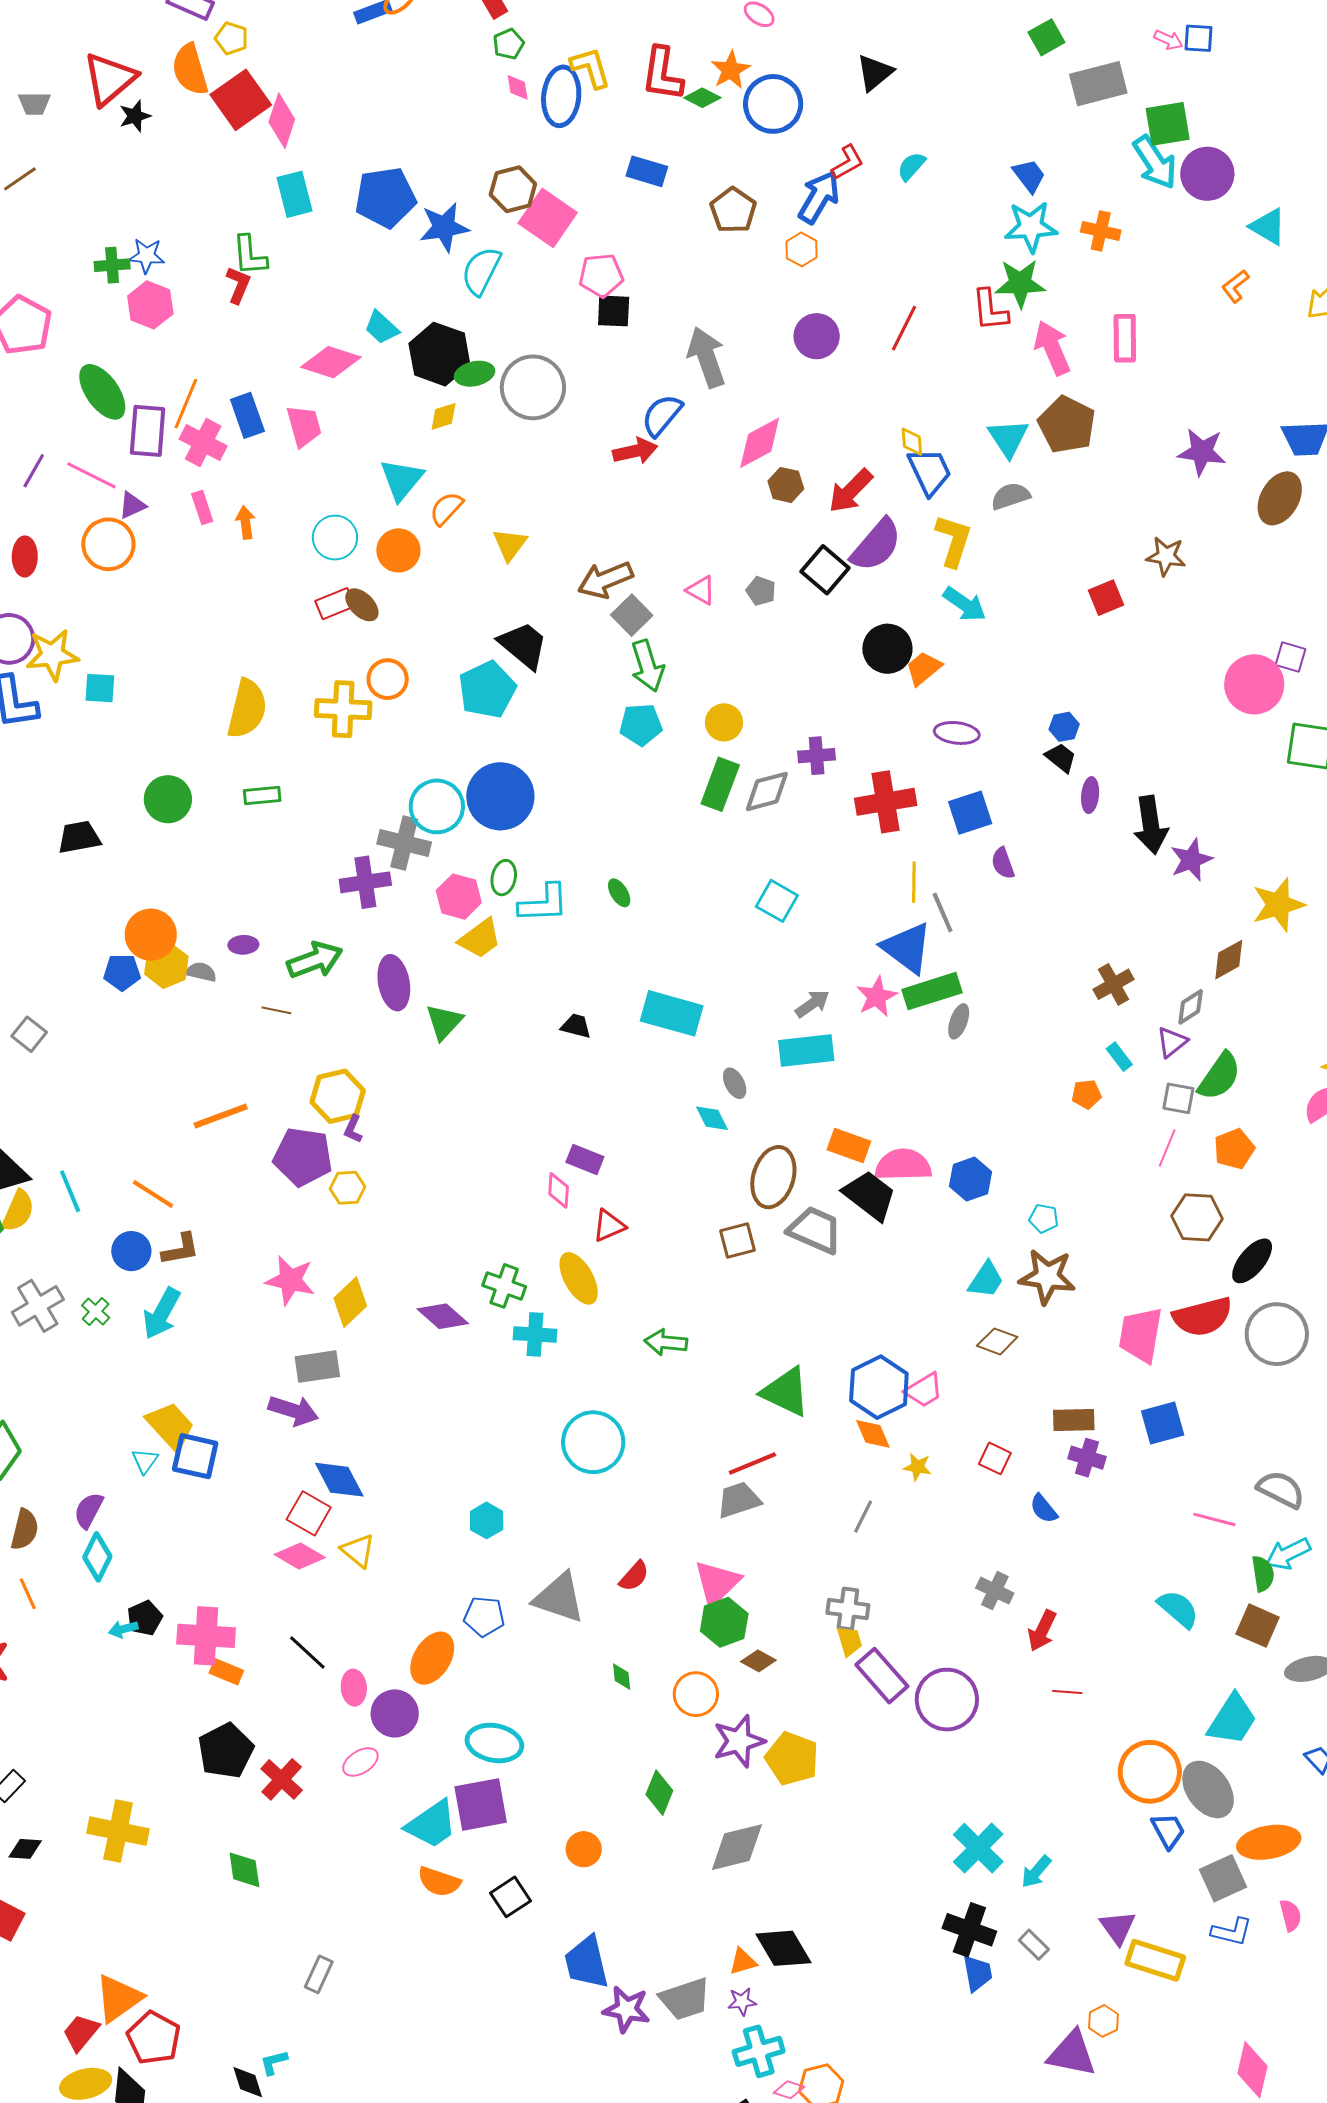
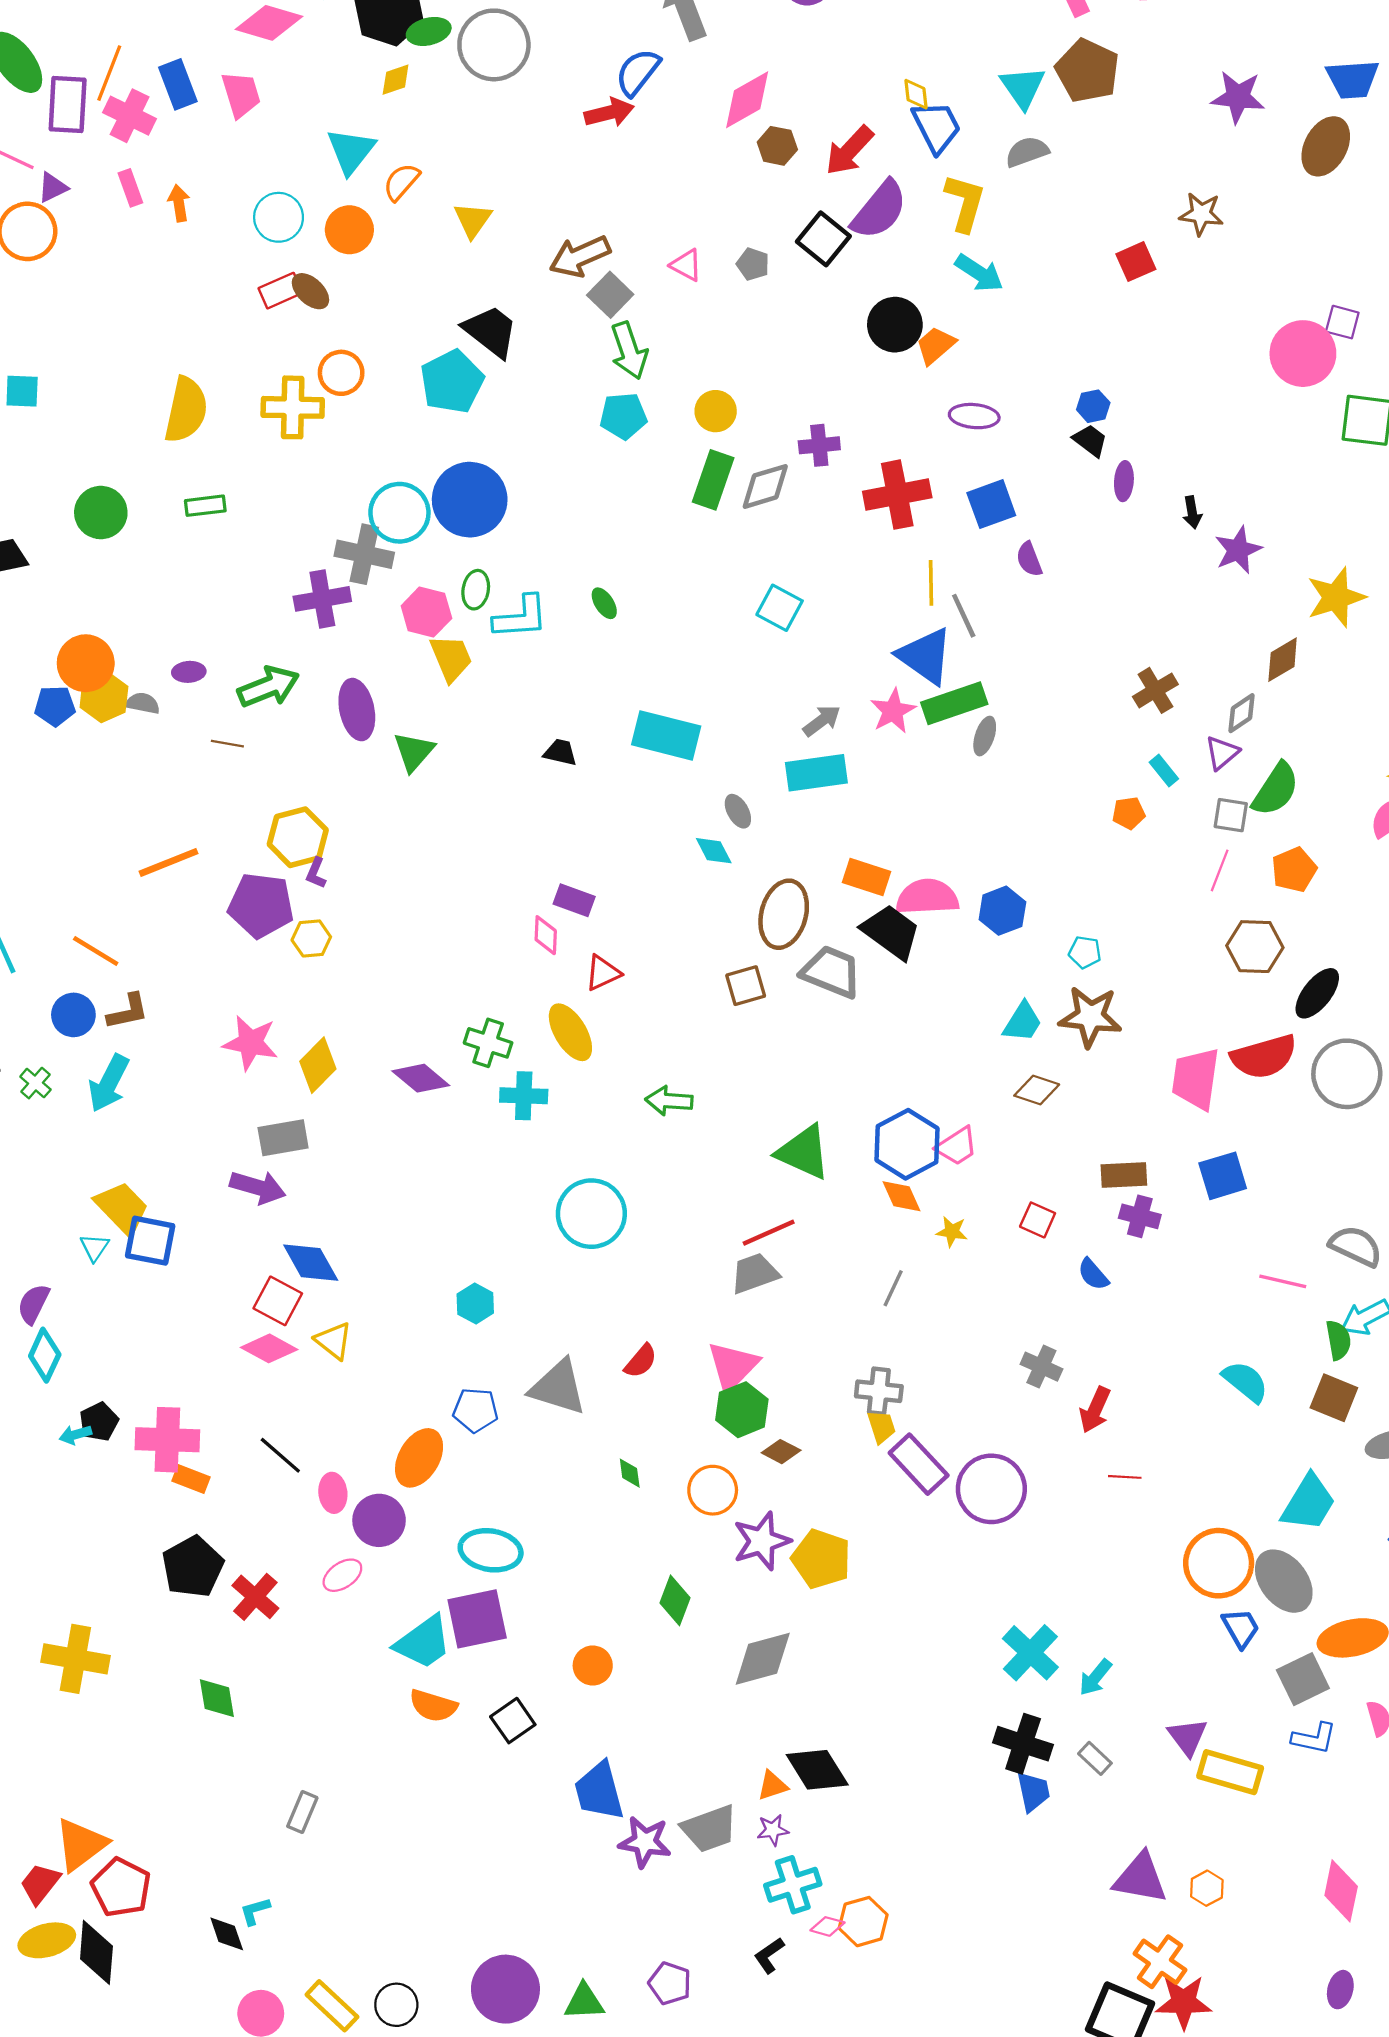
black arrow: (1151, 825) -> (1192, 512), size x0.5
yellow trapezoid: (480, 939) -> (451, 658), turned -75
orange hexagon: (1103, 2021) -> (1207, 1888), moved

